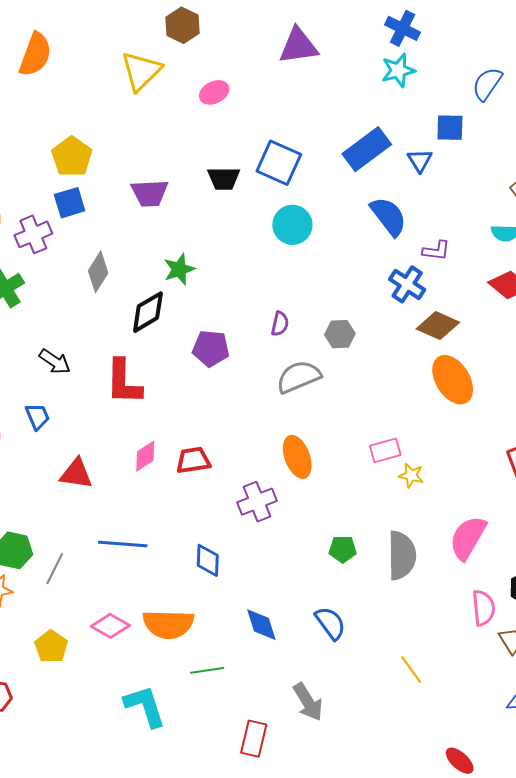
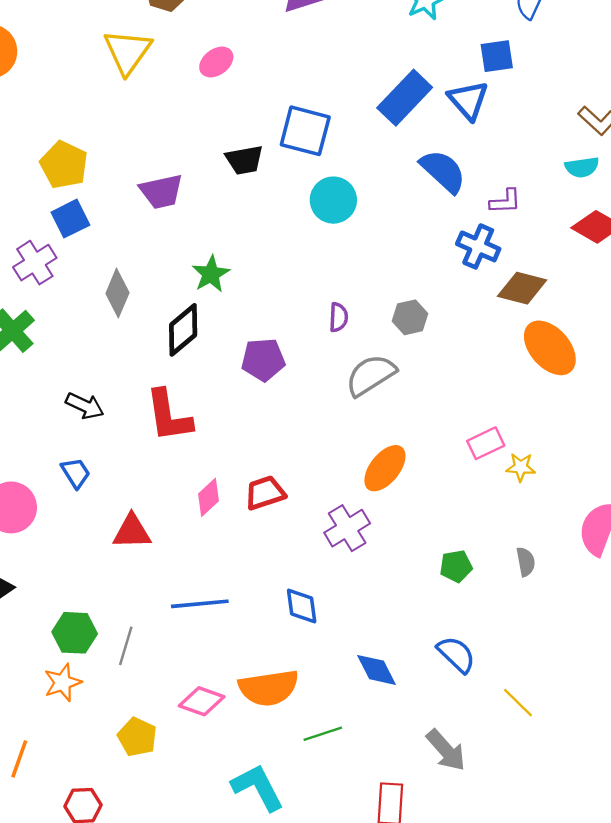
blue triangle: (420, 160) -> (468, 100), size x1.4
orange ellipse: (297, 457) -> (385, 468), turned 69
gray semicircle: (402, 555) -> (526, 562), size x0.5
yellow line: (411, 669) -> (518, 703), moved

